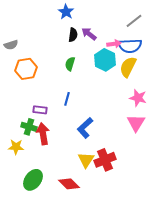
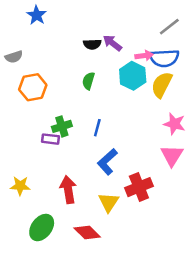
blue star: (66, 12) -> (37, 15), moved
black semicircle: (73, 35) -> (92, 44), turned 80
blue line: (67, 99) -> (97, 128), moved
green cross: (29, 127) -> (62, 126), moved, turned -35
red arrow: (43, 134) -> (68, 190), moved
red cross: (105, 160) -> (139, 187), moved

